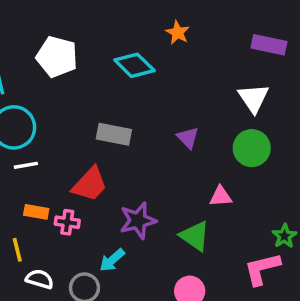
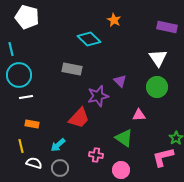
white pentagon: (57, 57) -> (27, 17), moved
gray rectangle: (114, 134) -> (72, 69), moved
red trapezoid: (90, 184) -> (79, 118), moved
purple star: (138, 220) -> (98, 96), moved
pink cross: (67, 222) -> (96, 155), moved
cyan arrow: (112, 260) -> (58, 145), moved

